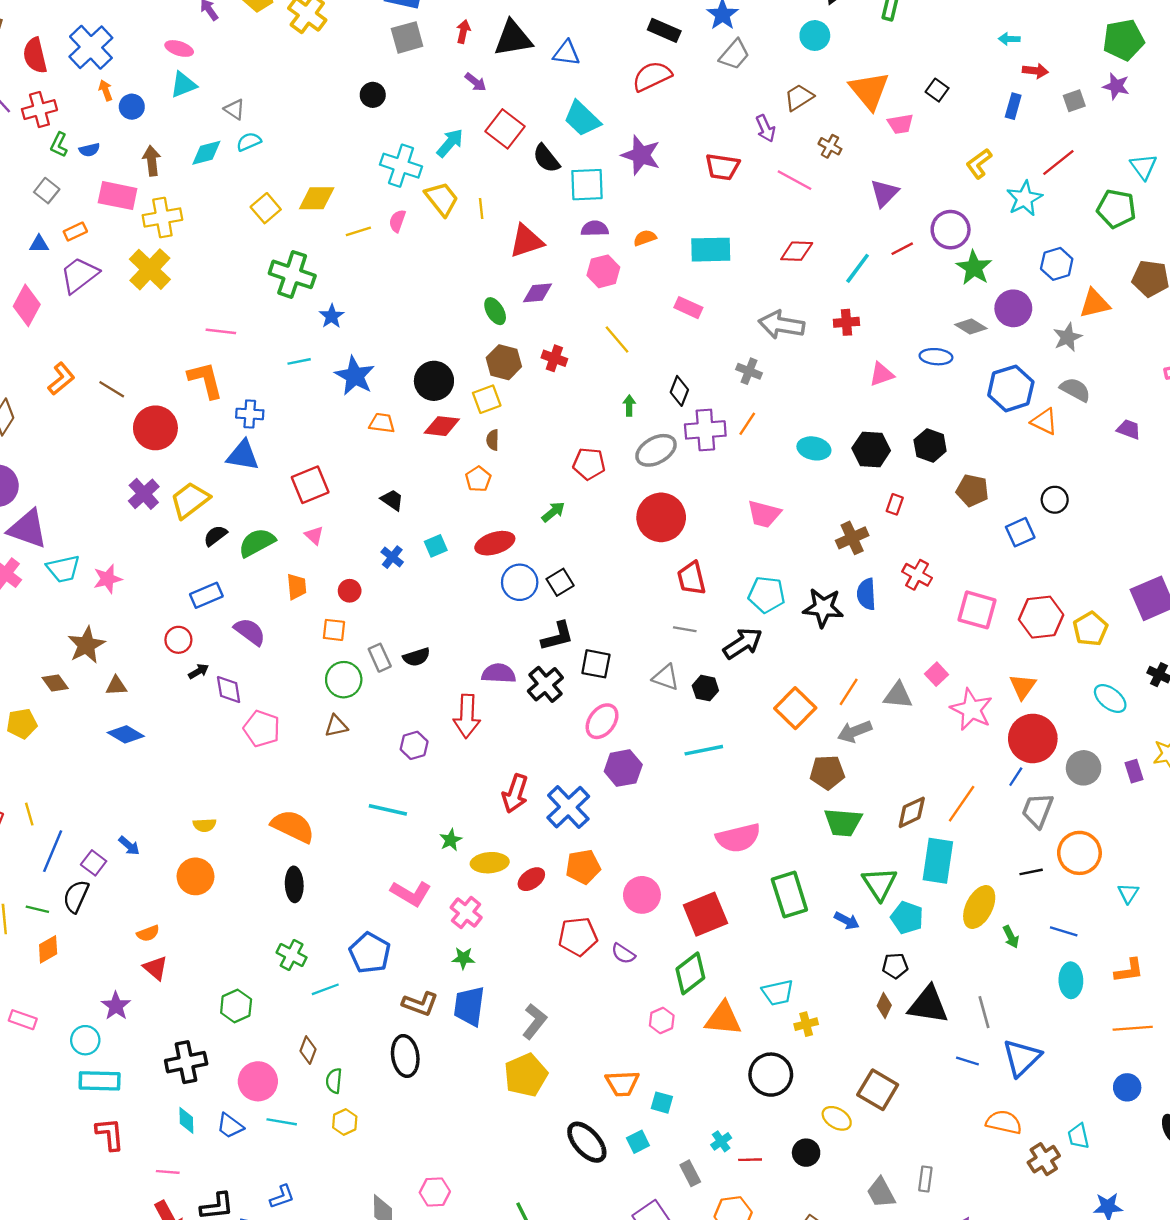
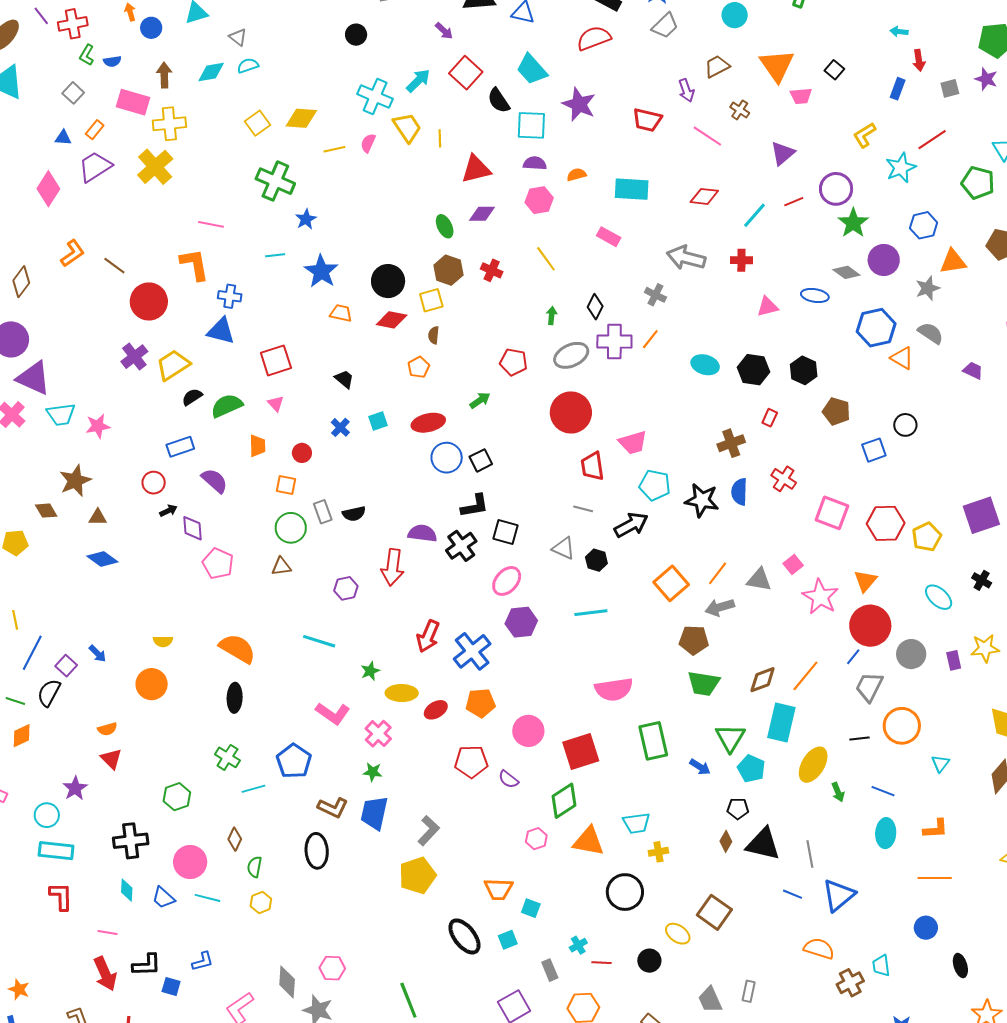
red arrow: (1035, 71) -> (919, 60), turned 70
orange rectangle: (75, 232) -> (95, 130), turned -30
pink trapezoid: (764, 514) -> (633, 443), moved, turned -36

